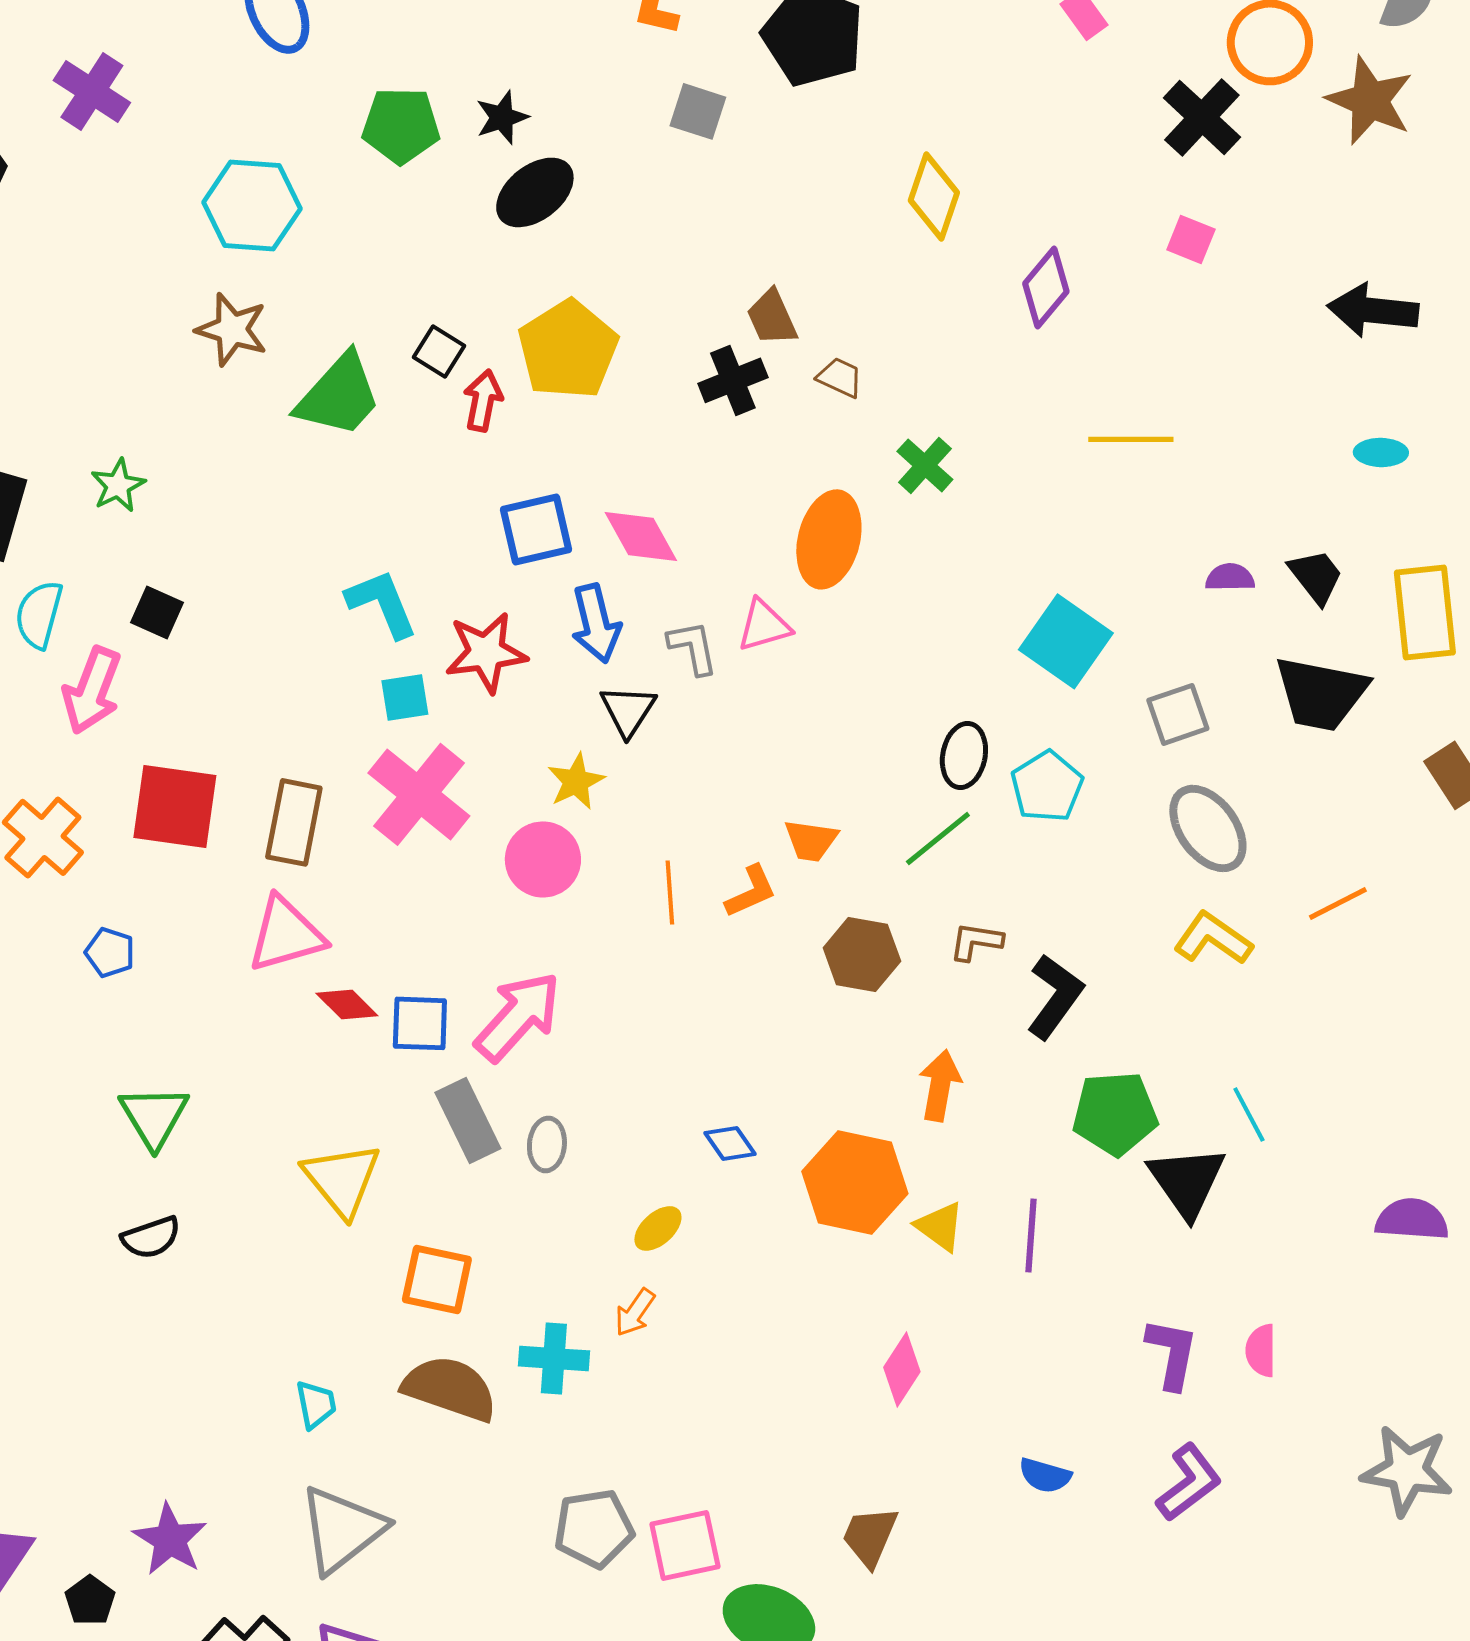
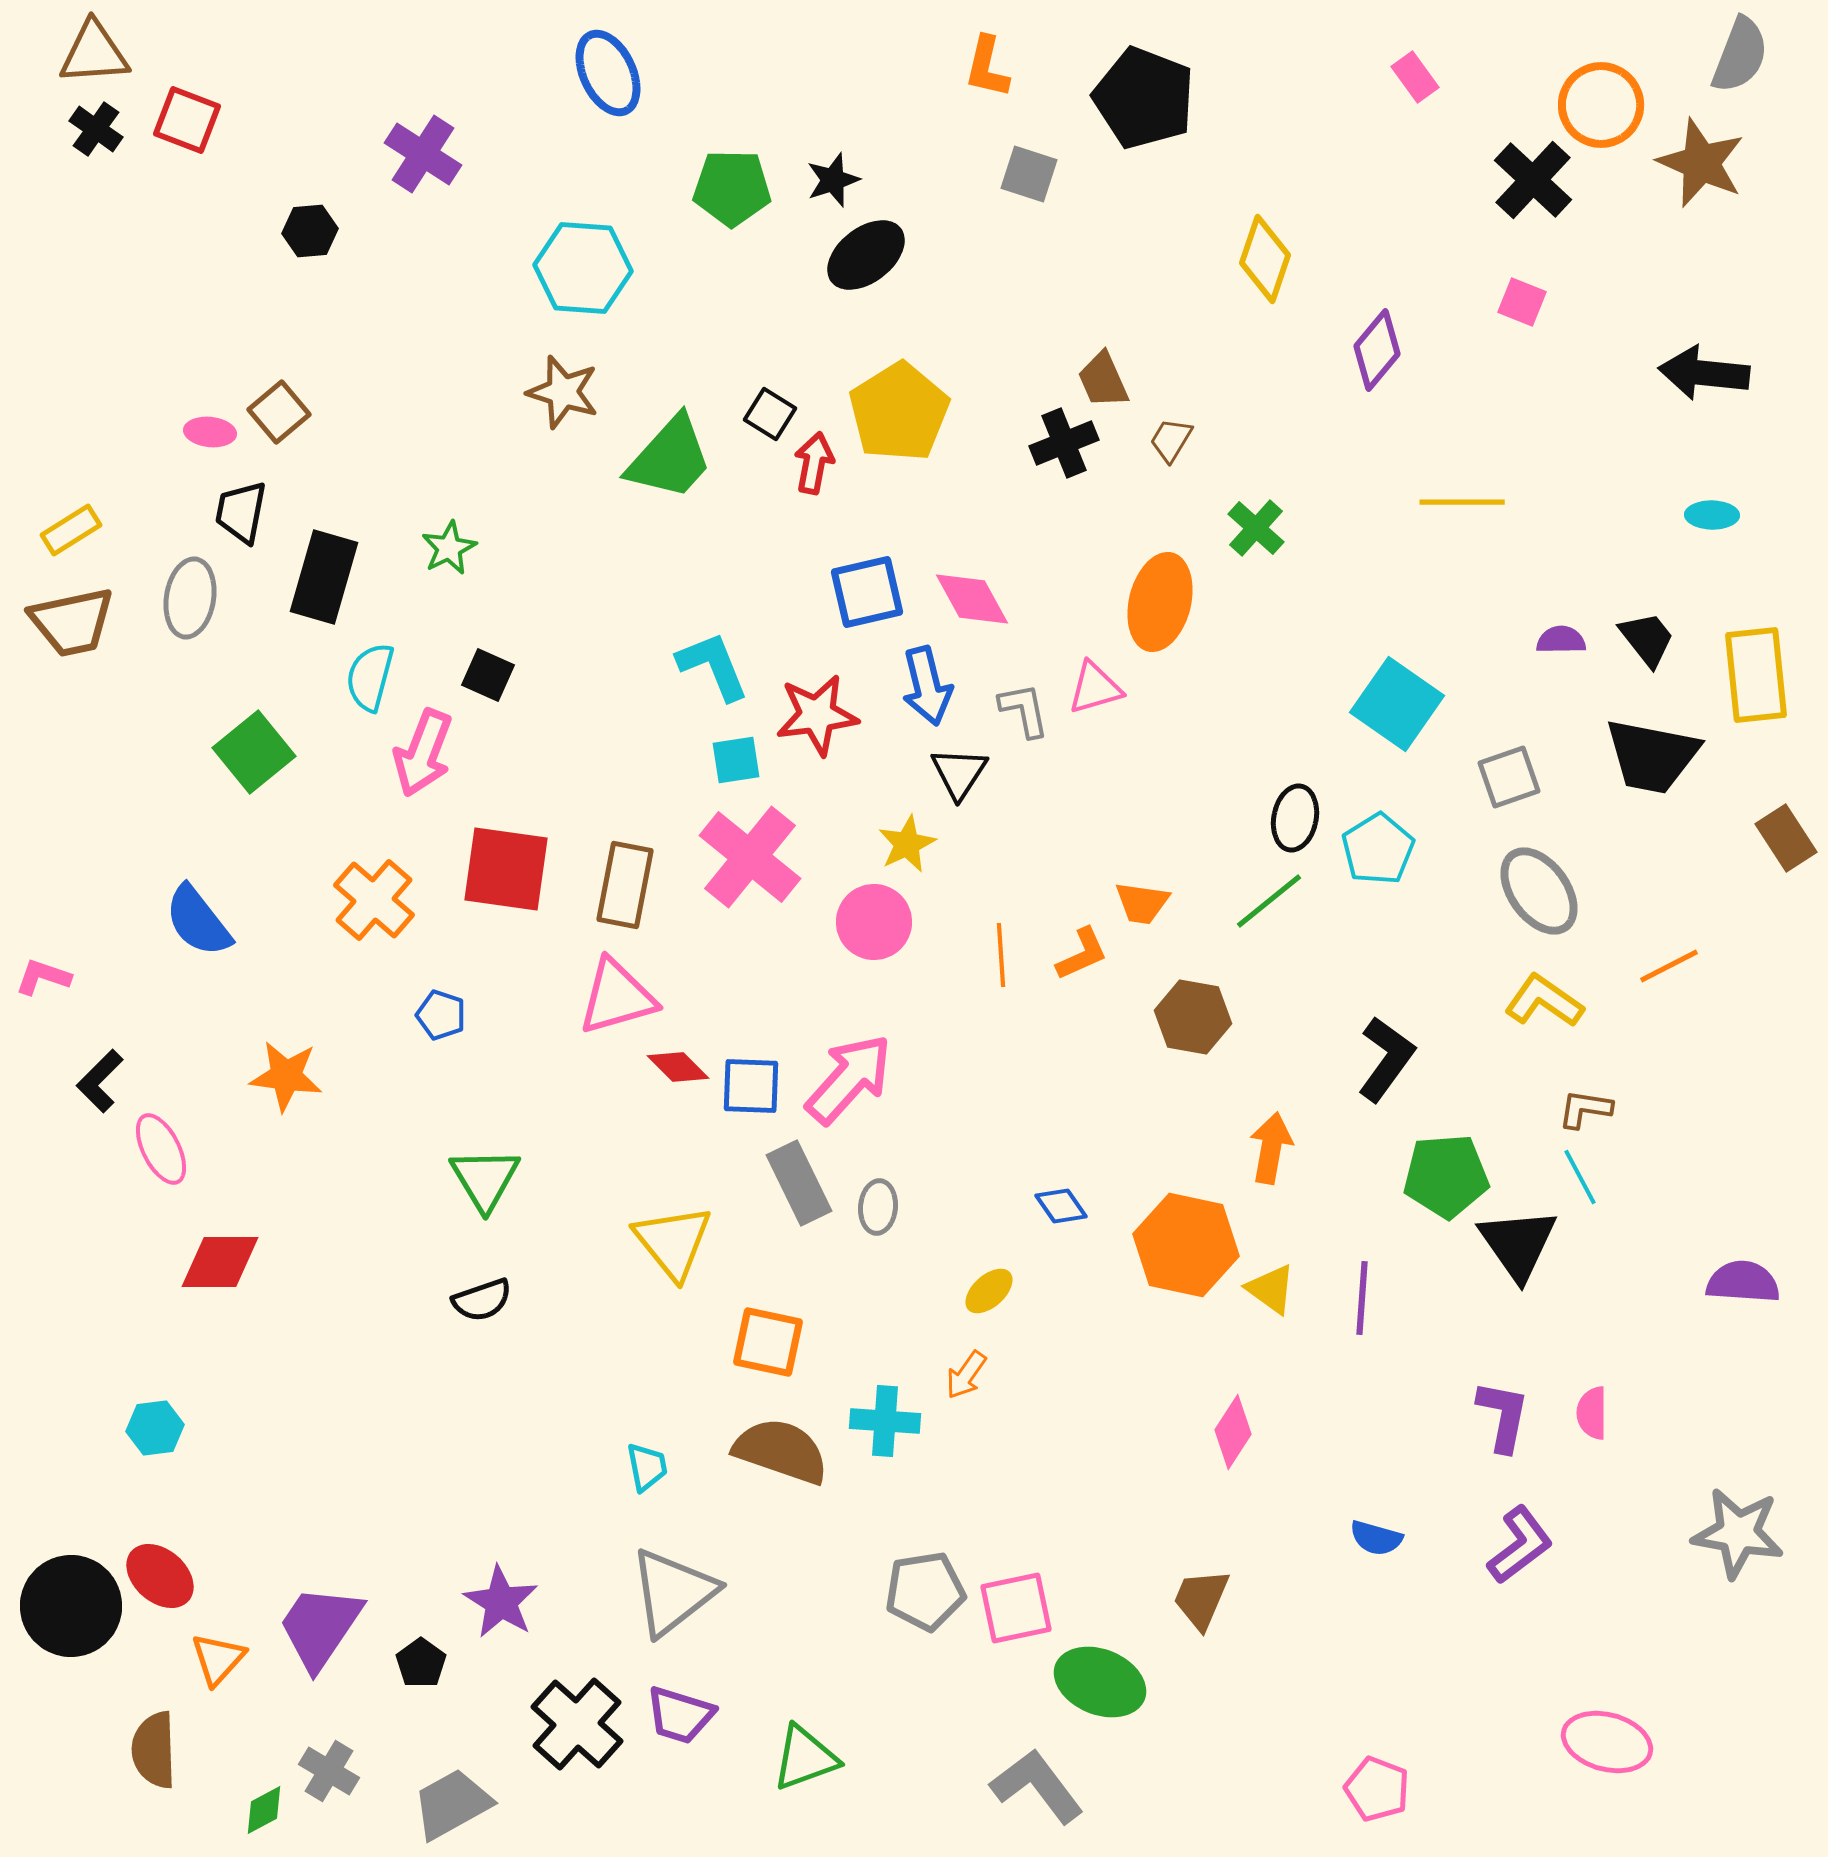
brown trapezoid: (840, 377) -> (1171, 440), turned -84
brown L-shape: (976, 941) -> (1585, 1109), moved

